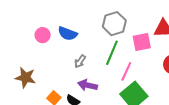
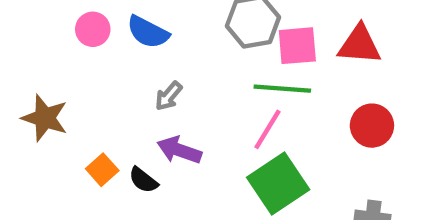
pink square: (142, 42) -> (297, 46), moved
green line: (112, 53) -> (282, 89), moved, turned 65

